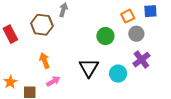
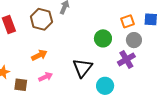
purple cross: (141, 60) -> (126, 59), moved
orange arrow: (44, 61) -> (39, 55), turned 77
cyan circle: (118, 74) -> (105, 86), moved

